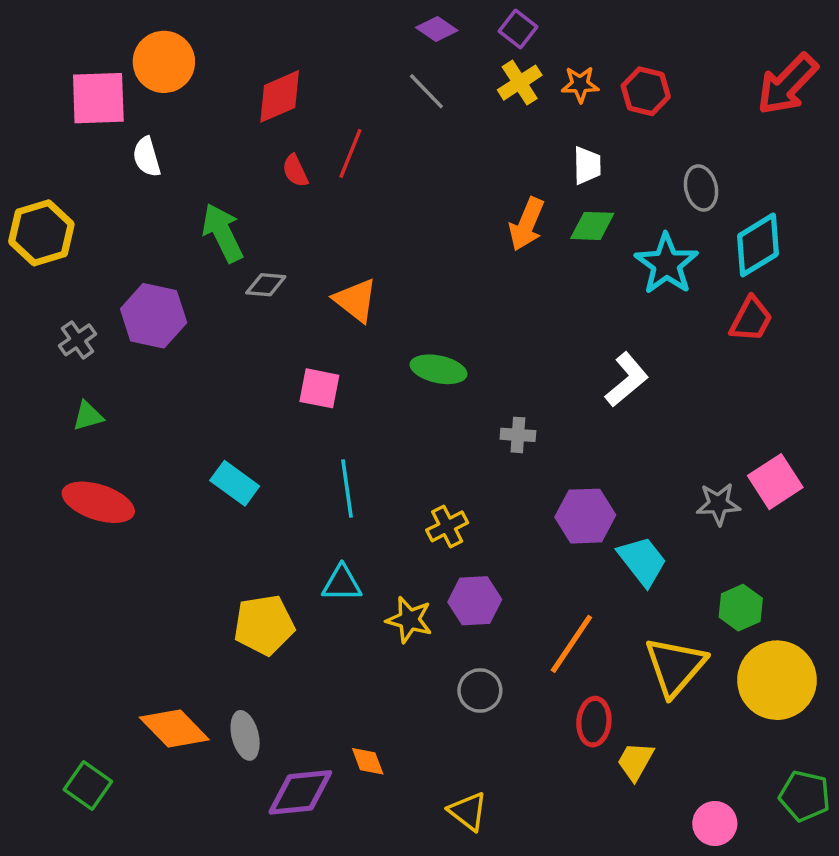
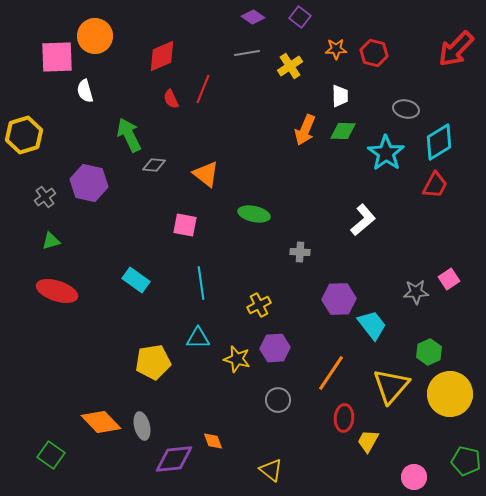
yellow cross: (520, 83) -> (290, 66), moved
gray line: (426, 91) -> (247, 53), turned -55
gray ellipse: (701, 188) -> (406, 109), turned -65
pink square: (775, 482) -> (449, 279), size x0.7

